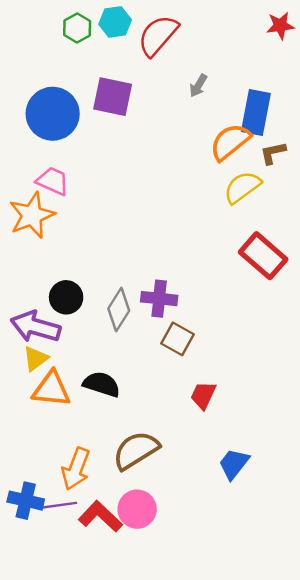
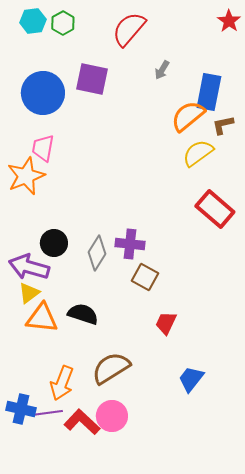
cyan hexagon: (115, 22) -> (33, 21), moved
red star: (280, 26) -> (229, 21), turned -30
pink trapezoid: (53, 181) -> (43, 148), turned -104

